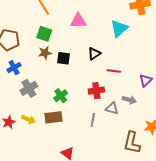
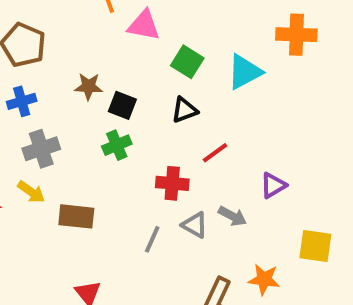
pink triangle: (78, 21) -> (144, 25), moved
green square: (44, 34) -> (187, 62), moved
red line: (114, 71) -> (215, 153), turned -56
green cross: (61, 96) -> (117, 145), moved
yellow arrow: (29, 119) -> (31, 192), moved

